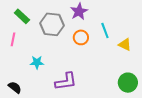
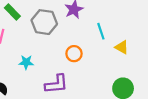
orange circle: (81, 37) -> (74, 54), moved

